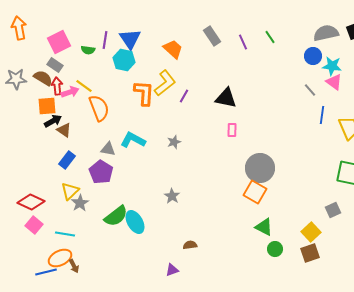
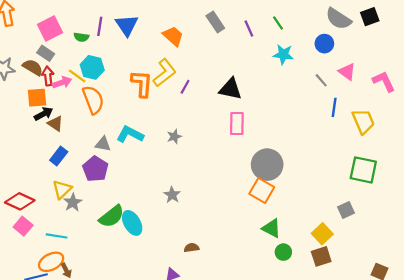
gray semicircle: (326, 33) -> (338, 19), turned -135
cyan hexagon: (124, 60) -> (92, 67), moved
cyan star: (332, 66) -> (283, 54), moved
pink rectangle: (232, 130) -> (237, 124), size x1.5

